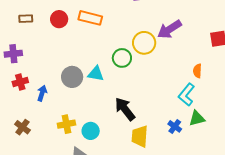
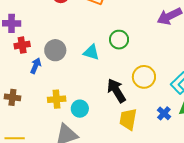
yellow circle: (144, 43) -> (144, 77), moved
gray circle: (72, 77) -> (55, 50), moved
red cross: (20, 82) -> (22, 45), moved
brown cross: (22, 127) -> (12, 97), turned -35

